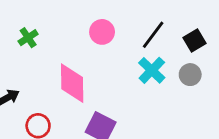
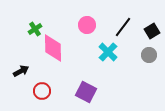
cyan cross: (152, 70) -> (108, 52), moved
pink diamond: (72, 83) -> (53, 48), moved

